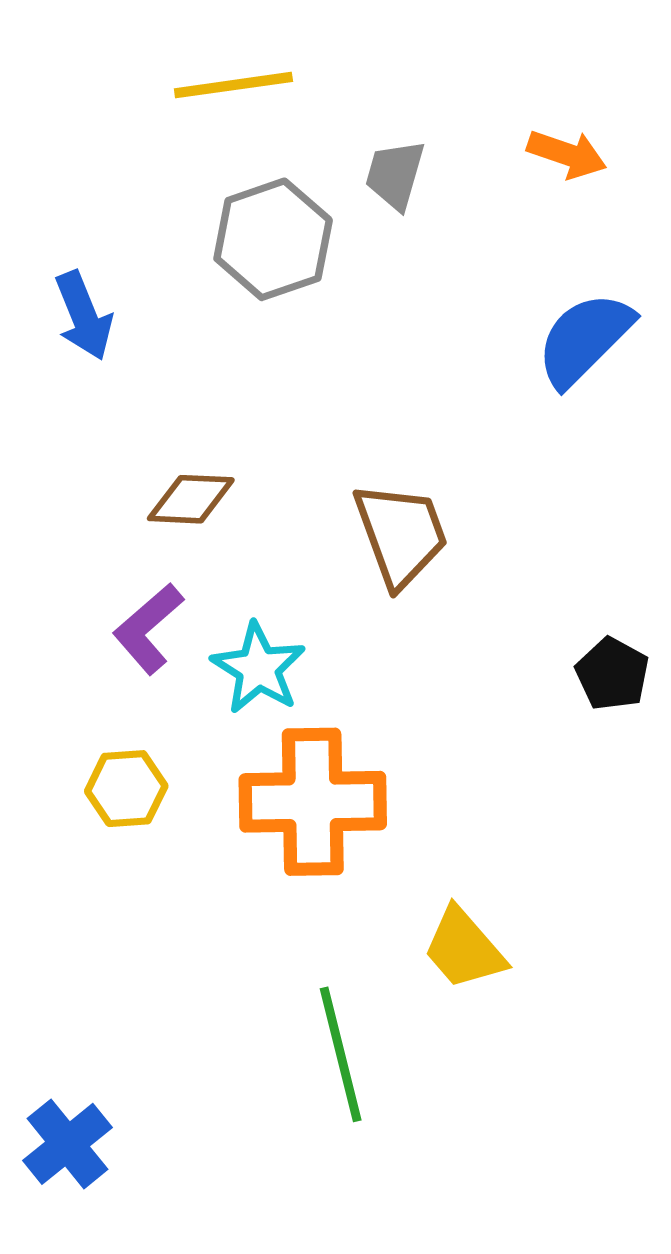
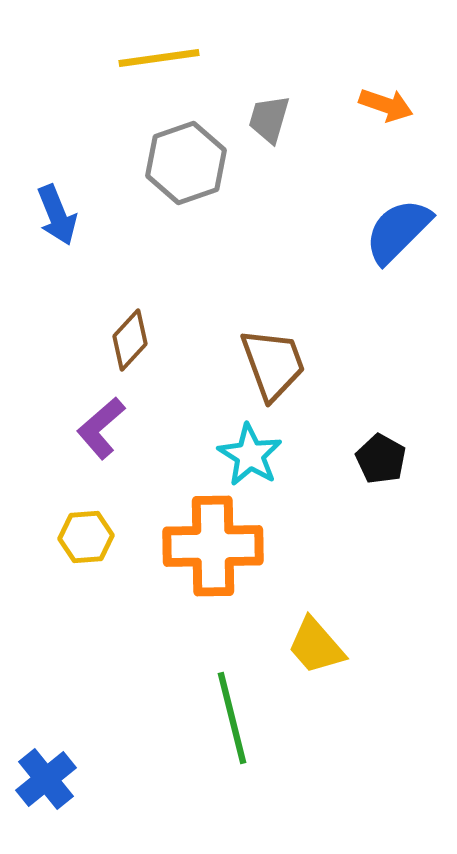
brown diamond: (191, 499) -> (130, 340), turned -50
cyan star: (258, 668) -> (250, 455), moved
black pentagon: (612, 674) -> (381, 459), moved

